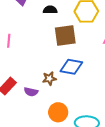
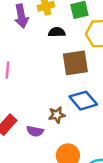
blue diamond: (71, 67) -> (83, 101), turned 40

